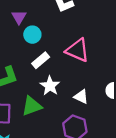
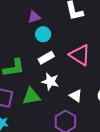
purple triangle: (19, 17) -> (34, 17), turned 32
white star: (50, 86) -> (50, 81), turned -30

